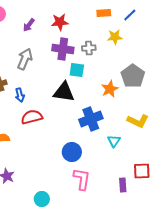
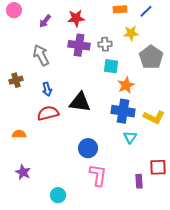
gray arrow: (25, 59) -> (41, 55), turned -50
cyan square: (77, 70) -> (111, 66), moved
gray pentagon: (133, 76) -> (151, 57), moved
black triangle: (64, 92) -> (80, 102), moved
blue arrow: (20, 95) -> (47, 89), moved
blue cross: (91, 119) -> (123, 111), moved, turned 30

